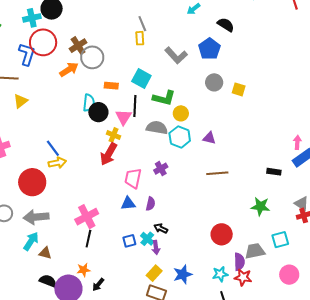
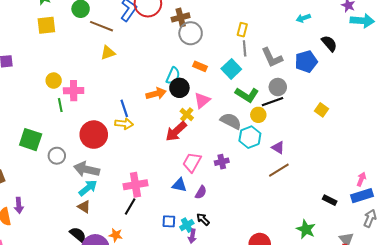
gray line: (142, 24) -> (245, 48), moved
orange arrow: (69, 69) -> (156, 94), moved
gray circle: (214, 82) -> (278, 87), moved
black line: (135, 106) -> (273, 102), moved, turned 50
brown line: (217, 173) -> (279, 170), moved, turned -45
cyan arrow: (31, 241) -> (88, 188), moved

